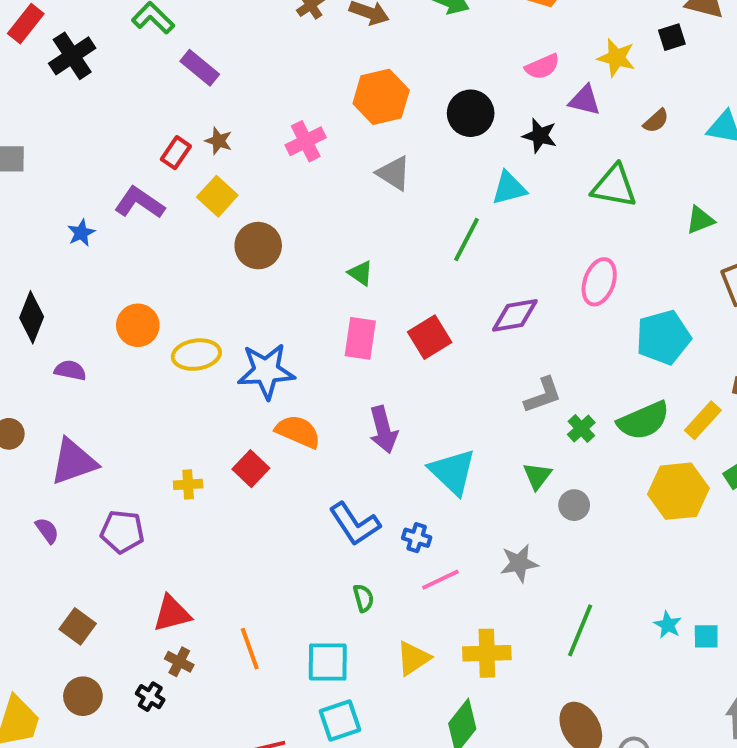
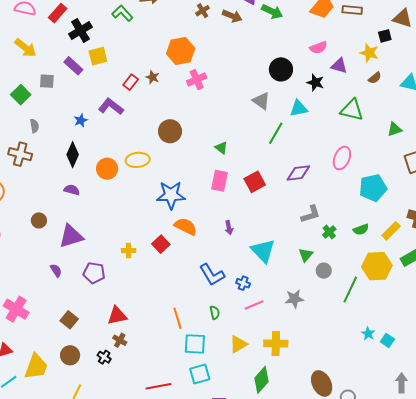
yellow star: (616, 58) -> (369, 53), moved
purple rectangle: (200, 68) -> (73, 66), moved
orange hexagon: (381, 97) -> (181, 51), moved
gray triangle: (394, 173) -> (261, 101), moved
yellow square: (217, 196) -> (98, 56), moved, turned 30
black diamond: (32, 317) -> (73, 155), moved
yellow ellipse: (196, 355) -> (138, 160), moved
green semicircle: (643, 421) -> (361, 229), size x0.6
purple arrow: (383, 430) -> (229, 228), size x0.6
green line: (580, 630) -> (350, 290), moved
cyan square: (706, 636) -> (387, 340), turned 32
orange line: (250, 649) -> (177, 318), moved

